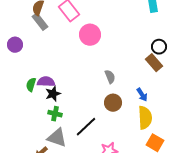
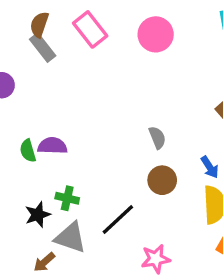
pink circle: (90, 35) -> (156, 34), moved
green semicircle: (31, 85) -> (28, 151), turned -32
black star: (53, 94) -> (38, 215), moved

